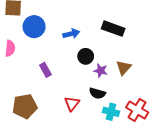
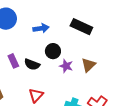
black semicircle: (97, 93) -> (32, 64), moved

